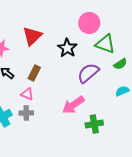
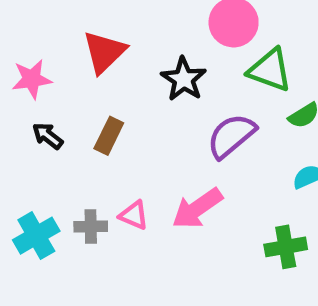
pink triangle: (27, 94) -> (134, 215), moved
green cross: (94, 124) -> (286, 247), moved

